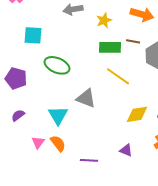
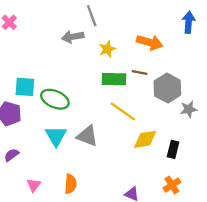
cyan square: (33, 35) -> (25, 87), moved
yellow diamond: (137, 114) -> (145, 139), moved
cyan triangle: (58, 115) -> (56, 136), moved
orange semicircle: (58, 143) -> (70, 184), moved, turned 42

